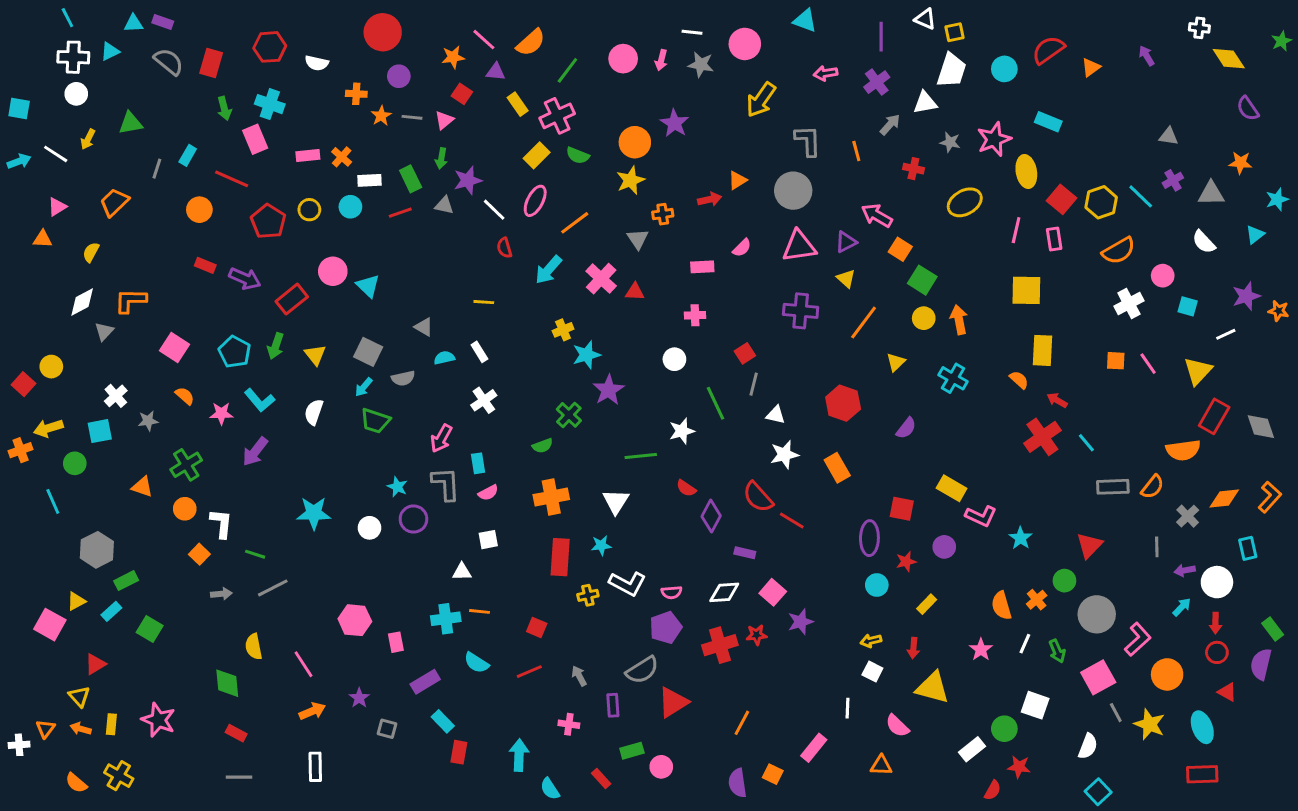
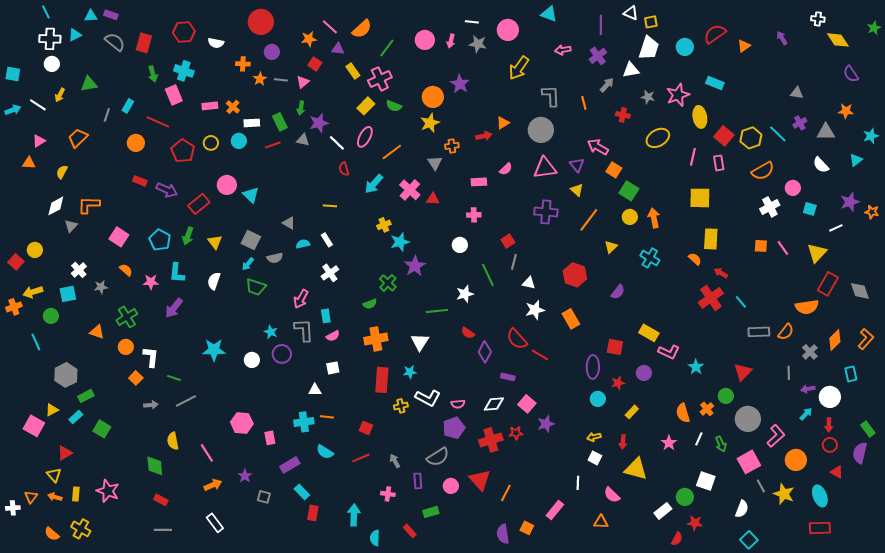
purple triangle: (846, 242) -> (577, 165), turned -42
cyan L-shape: (260, 400) -> (177, 273), turned 45
orange diamond: (1224, 499) -> (835, 340), turned -40
red triangle: (673, 702) -> (480, 480), moved, turned -40
white rectangle: (315, 767) -> (215, 523), turned -36
pink circle: (661, 767) -> (451, 486), moved
cyan semicircle: (550, 789) -> (375, 538), turned 35

